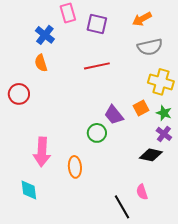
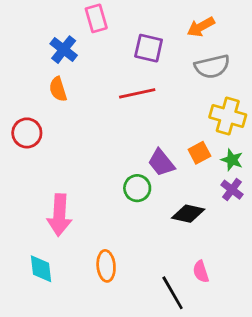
purple square: (97, 24) -> (149, 48), moved
black diamond: (151, 155) -> (188, 214), moved
orange ellipse: (75, 167) -> (106, 266), moved

